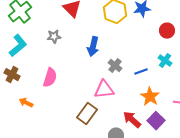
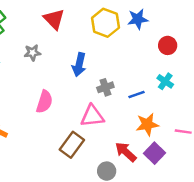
gray cross: (115, 66) -> (105, 87), turned 32
pink semicircle: (50, 78) -> (44, 102), moved
orange star: (150, 97) -> (147, 124), turned 30

